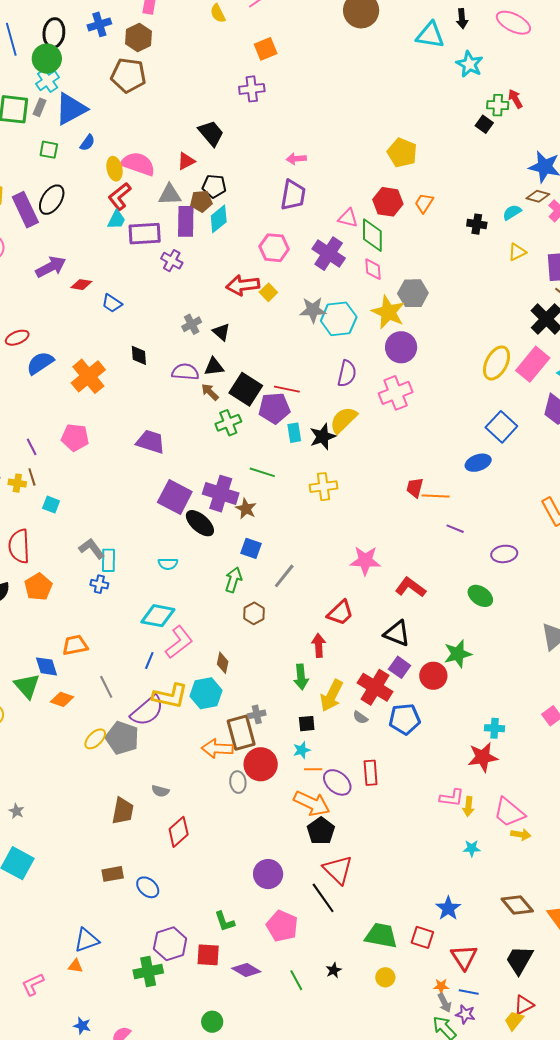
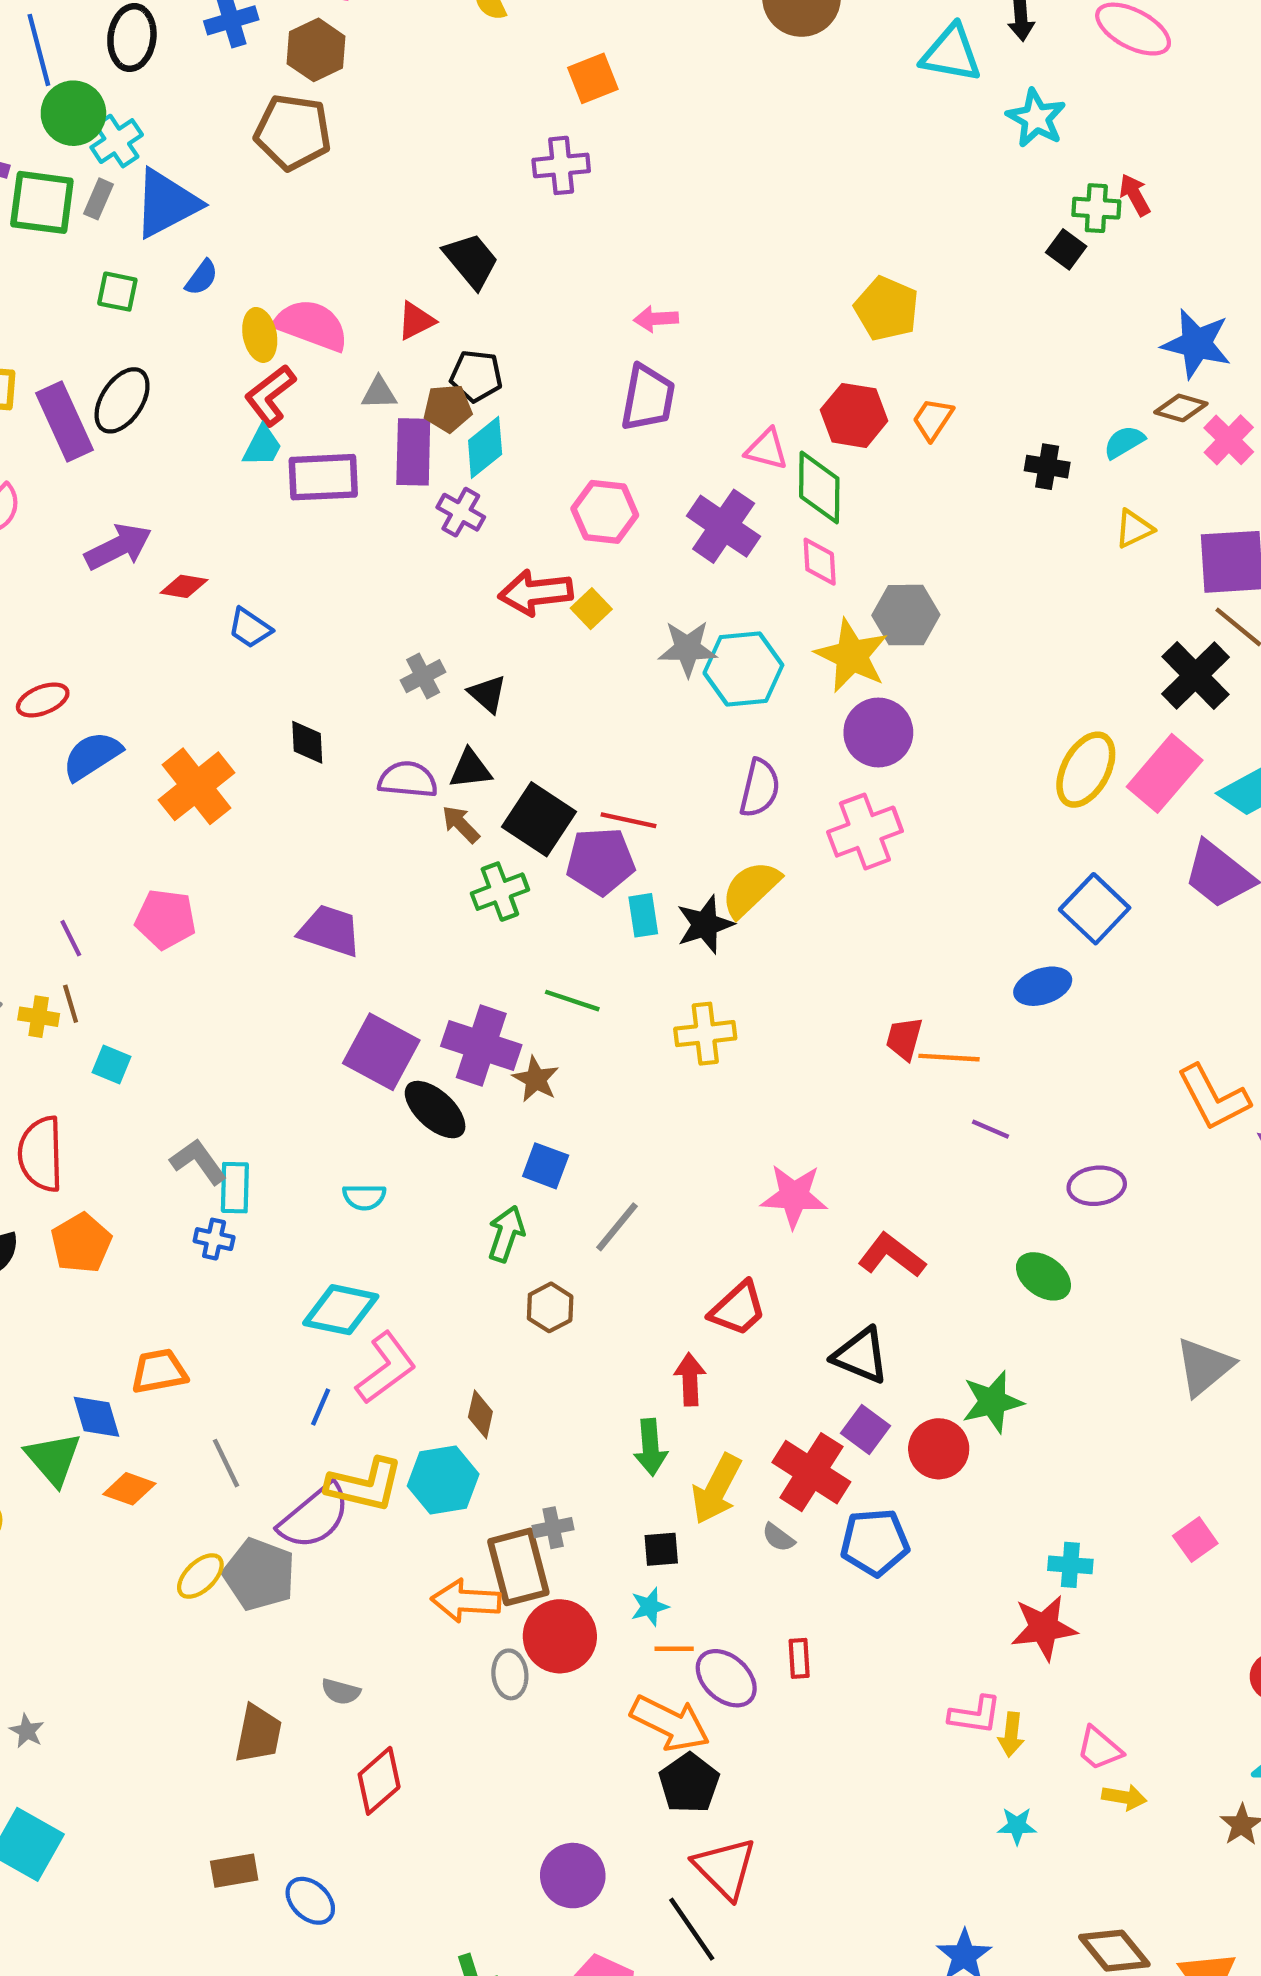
green circle: (47, 59) -> (73, 113), moved
gray triangle: (170, 195) -> (379, 393), size x0.7
purple cross: (172, 261) -> (461, 512), moved
red rectangle: (371, 773) -> (799, 1658), size x0.7
pink trapezoid: (509, 812) -> (1099, 1749), size x0.7

